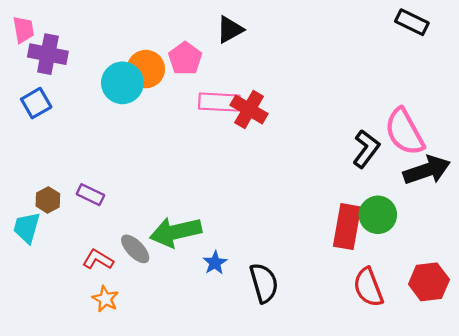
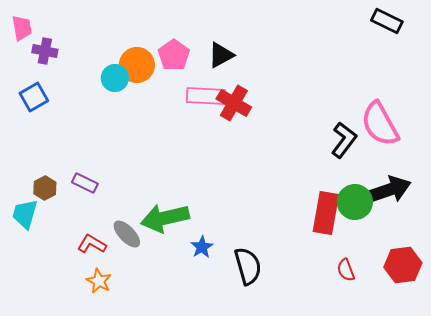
black triangle: (230, 30) -> (221, 55), moved
purple cross: (48, 54) -> (45, 51), size x0.7
cyan circle: (122, 83) -> (115, 78), size x0.7
black arrow: (427, 170) -> (389, 190), moved
red semicircle: (368, 287) -> (346, 270), size x0.6

